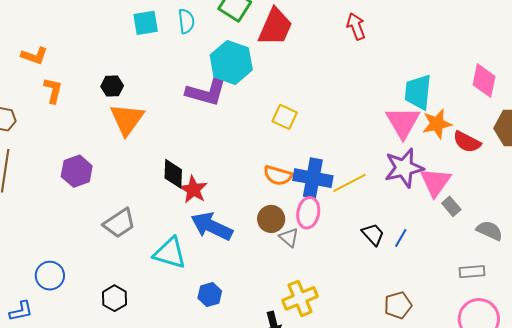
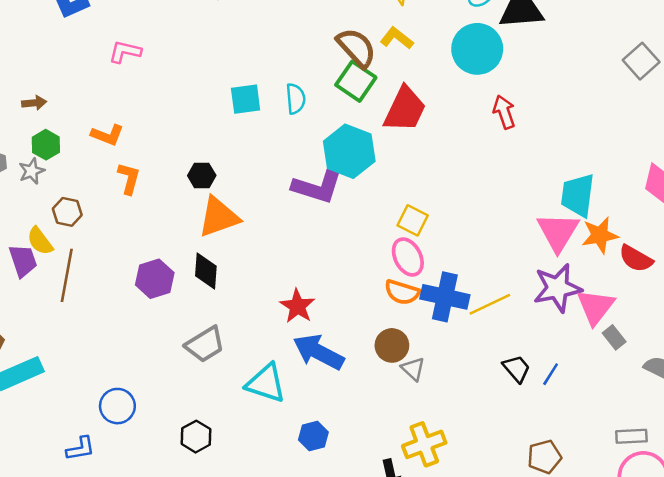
orange triangle: (127, 119) -> (219, 217), turned 33
black diamond: (173, 174) -> (206, 271), moved
pink ellipse: (308, 213) -> (408, 257), moved, turned -40
gray rectangle: (472, 272) -> (631, 436), moved

